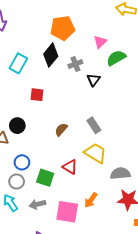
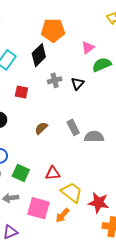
gray cross: (75, 64) -> (55, 80), moved
yellow trapezoid: (96, 153) -> (72, 192), moved
red triangle: (70, 167) -> (53, 173), moved, turned -42
gray semicircle: (120, 173) -> (94, 137), moved
orange arrow: (91, 200) -> (62, 215), moved

